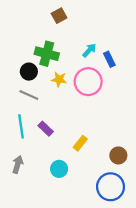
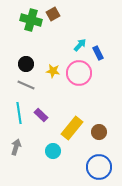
green cross: (47, 54) -> (31, 20), moved
yellow rectangle: (80, 143) -> (72, 128), size x1.6
brown circle: (118, 155) -> (99, 132), moved

